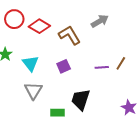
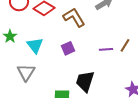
gray triangle: (33, 90) -> (26, 72), moved

